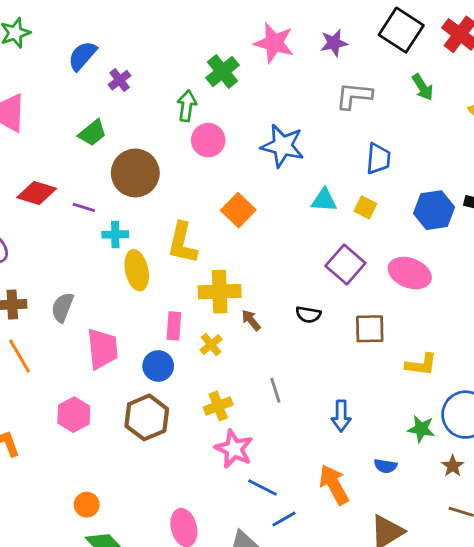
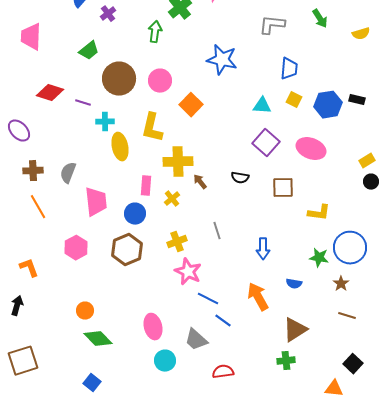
pink circle: (208, 140) -> (160, 81), moved
cyan triangle: (324, 200) -> (262, 106), moved
yellow square: (365, 207) -> (294, 100), moved
blue line: (284, 519) -> (223, 321), turned 66

